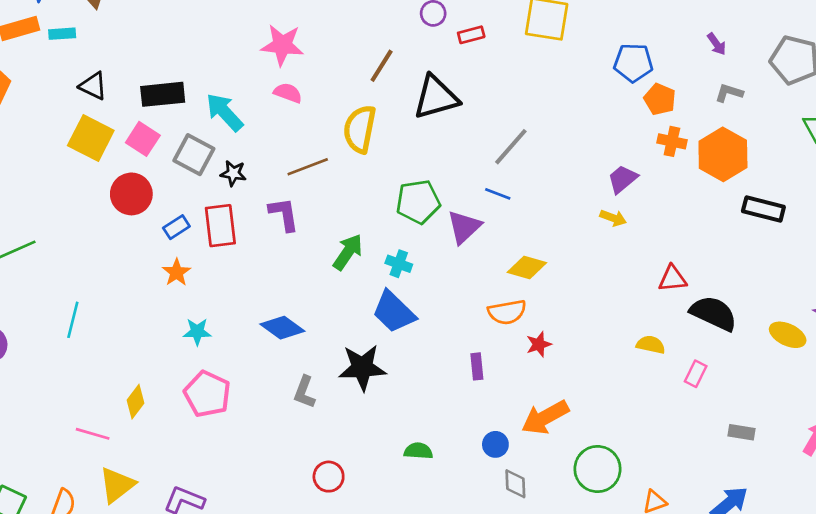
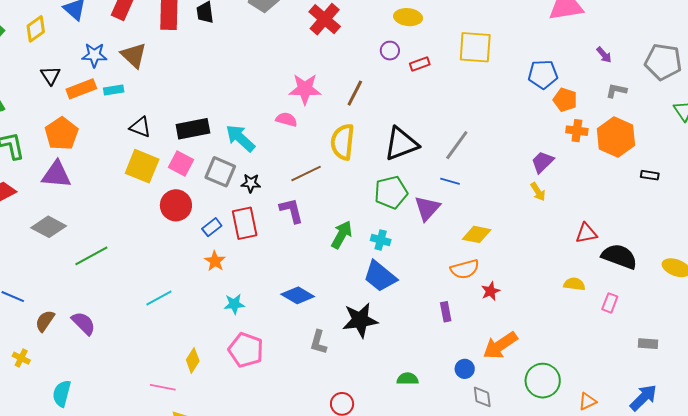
pink star: (282, 45) -> (305, 89), moved
black triangle: (436, 97) -> (401, 144), moved
black rectangle: (763, 209) -> (650, 175), size x0.6
yellow arrow: (613, 218) -> (538, 192), turned 42
cyan line: (73, 320) -> (159, 298), moved, turned 52

